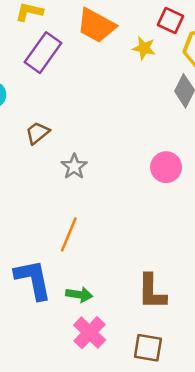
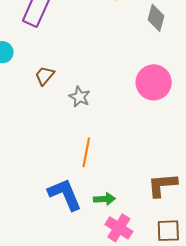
pink circle: (166, 167) -> (154, 82), size x1.4
brown L-shape: (152, 292) -> (162, 185), turned 96

